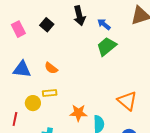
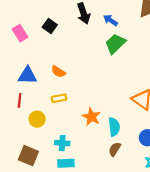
yellow circle: (33, 103) -> (37, 119), moved
orange star: (78, 113) -> (91, 117), turned 30
red line: (15, 119) -> (20, 100), moved

